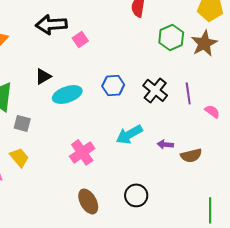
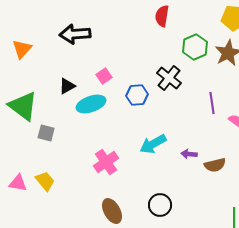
pink square: (80, 39) -> (104, 76), moved
black cross: (155, 90) -> (169, 78), moved
yellow trapezoid: (19, 157) -> (45, 181), moved

